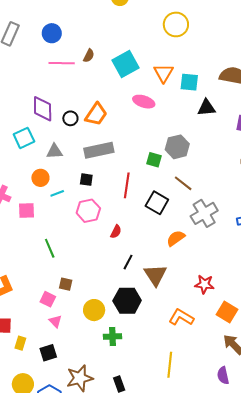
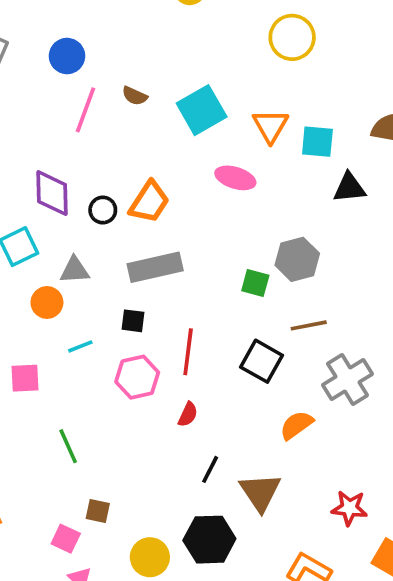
brown semicircle: (89, 56) -> (135, 96), turned 88
pink line: (62, 63) -> (86, 110), turned -70
orange circle: (40, 178) -> (47, 303), moved
brown line: (183, 183) -> (309, 325), turned -48
red line: (127, 185) -> (188, 352), moved

